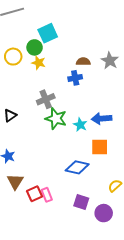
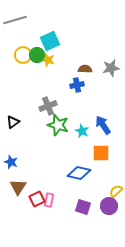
yellow circle: (13, 57) -> (23, 55), moved
gray star: (110, 61) -> (111, 68), turned 30
yellow star: (39, 63) -> (48, 60), moved
blue arrow: (102, 119) -> (103, 125), turned 60
pink rectangle: (47, 195) -> (49, 200), turned 32
purple circle: (104, 213) -> (109, 206), moved

